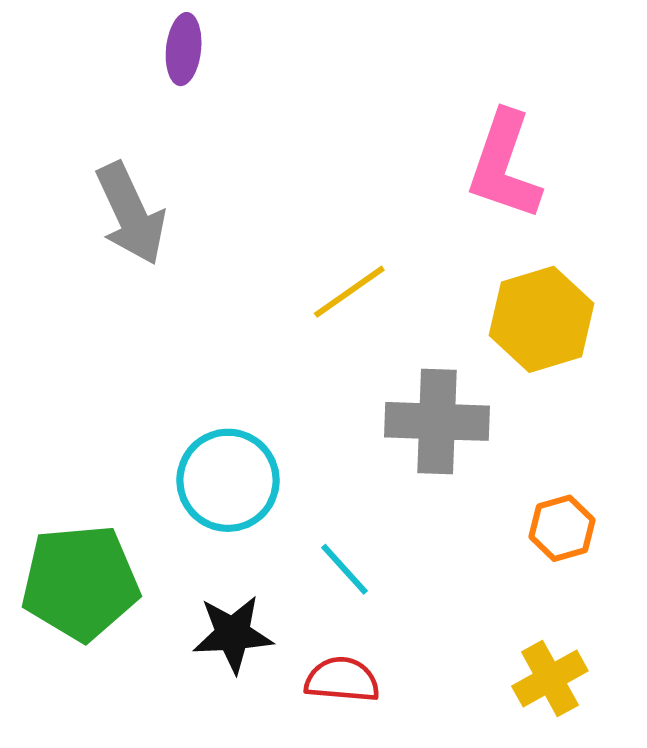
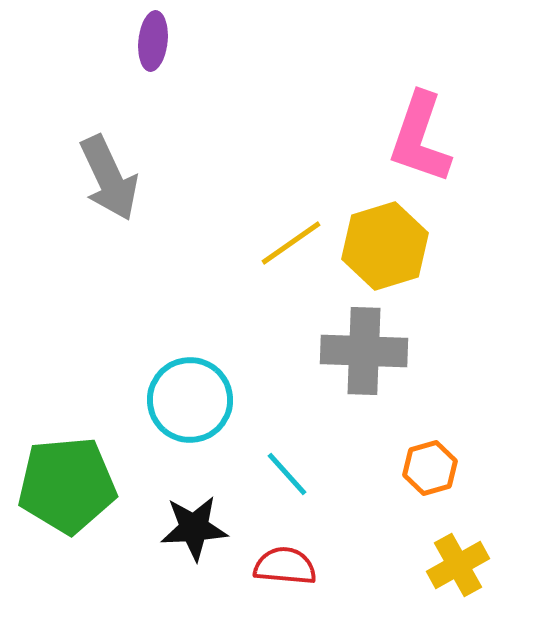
yellow hexagon: (542, 319) -> (385, 246), moved
orange hexagon: (562, 528) -> (430, 468), moved

